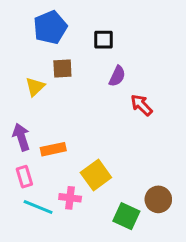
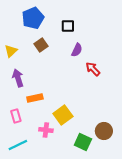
brown square: (62, 68) -> (41, 45), turned -32
yellow triangle: (35, 87) -> (11, 51), moved
purple arrow: (21, 137) -> (18, 78), moved
cyan line: (38, 207) -> (18, 145), moved, turned -48

